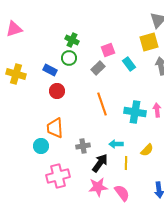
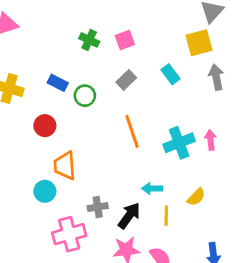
pink square: (108, 50) -> (125, 40), moved
green circle: (69, 58) -> (85, 96), moved
red circle: (57, 91) -> (45, 126), moved
cyan cross: (135, 112) -> (179, 143), turned -30
gray cross: (83, 146) -> (98, 207), moved

